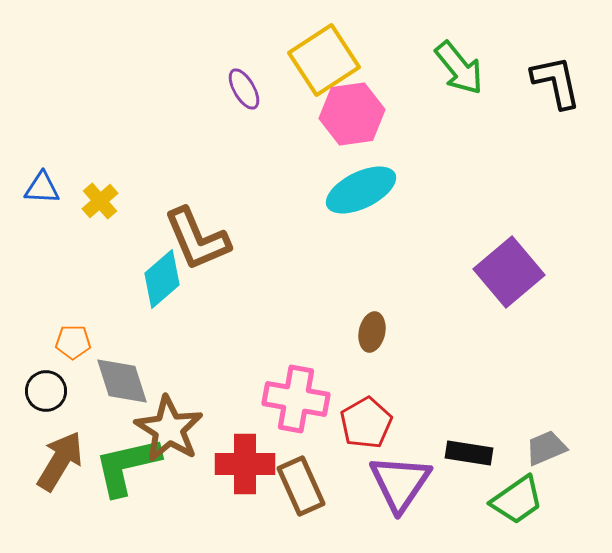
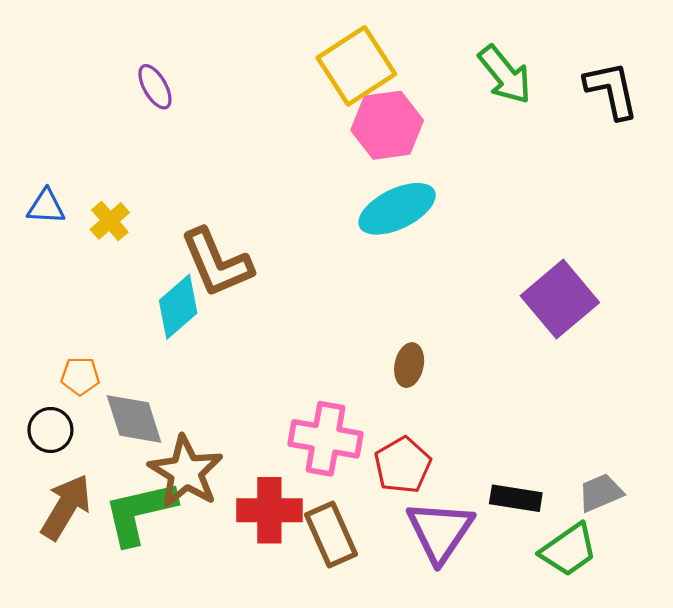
purple ellipse: (244, 89) -> (155, 87), moved

